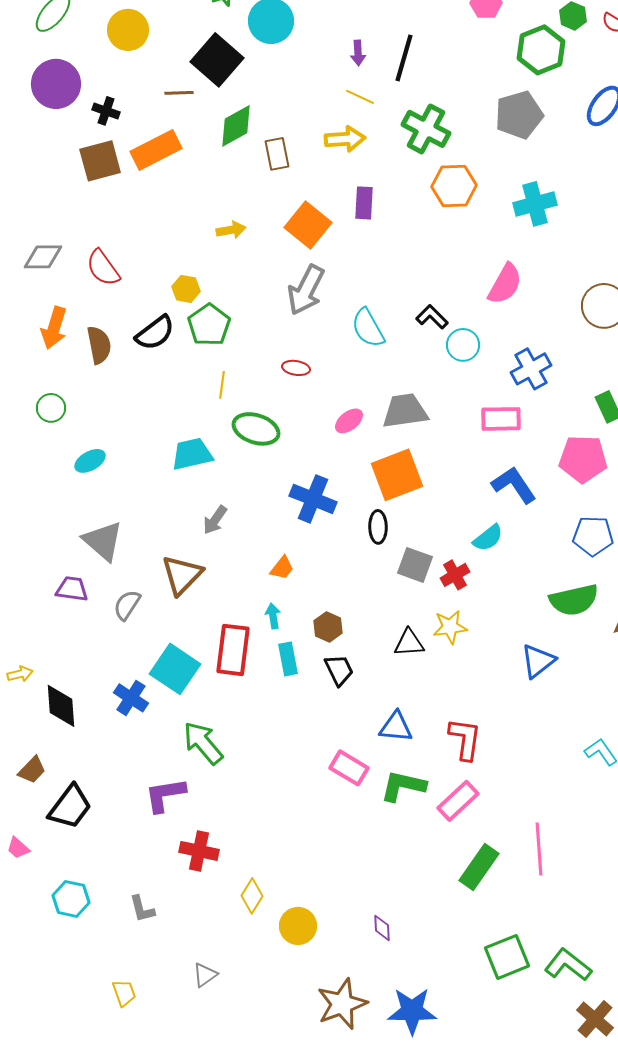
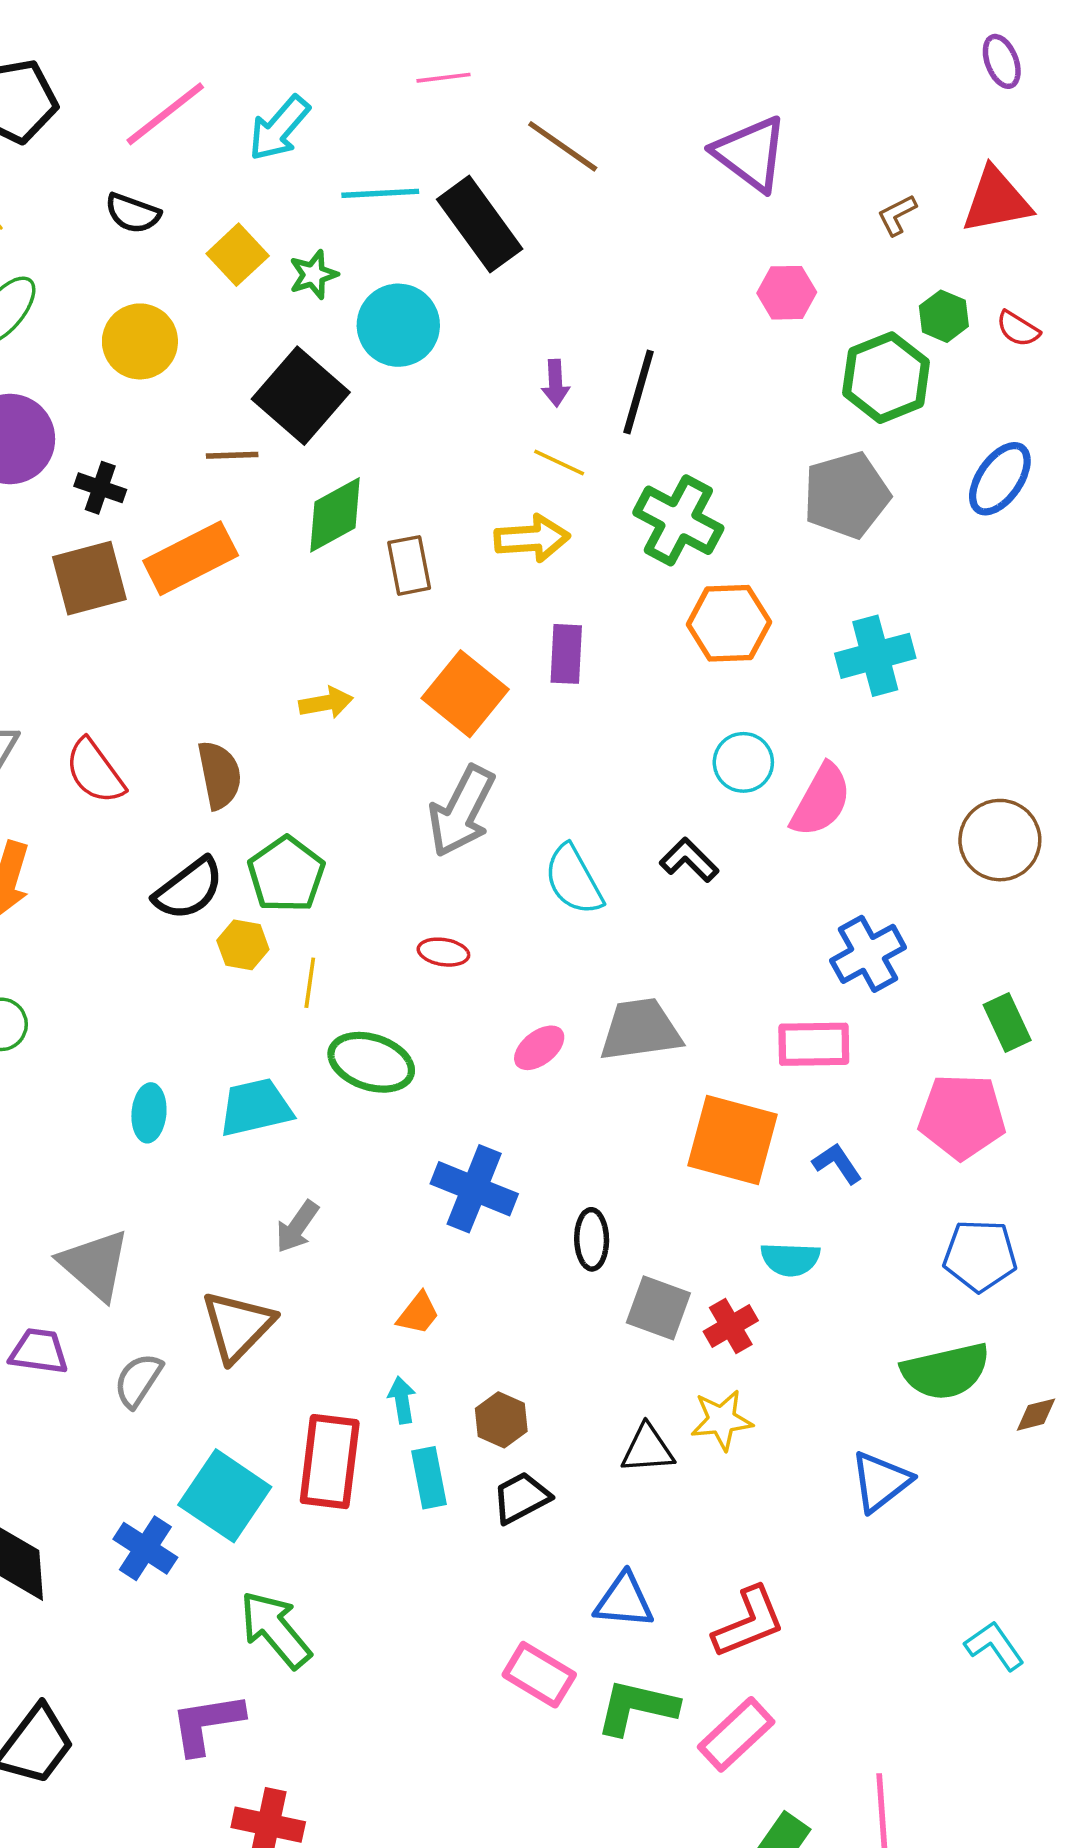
yellow hexagon: (186, 289) -> (243, 945), moved
brown semicircle: (99, 345) -> (219, 775), moved
cyan circle: (463, 345) -> (743, 762), moved
cyan ellipse: (90, 461) -> (149, 1113), moved, turned -56
orange square: (397, 475) -> (733, 1140), moved, turned 36
blue L-shape: (514, 485) -> (837, 1163), size x0.6
cyan semicircle: (488, 538) -> (790, 1259), turned 40
black trapezoid: (339, 670) -> (521, 1498), turned -92
red L-shape: (465, 739) -> (749, 1622), turned 60

